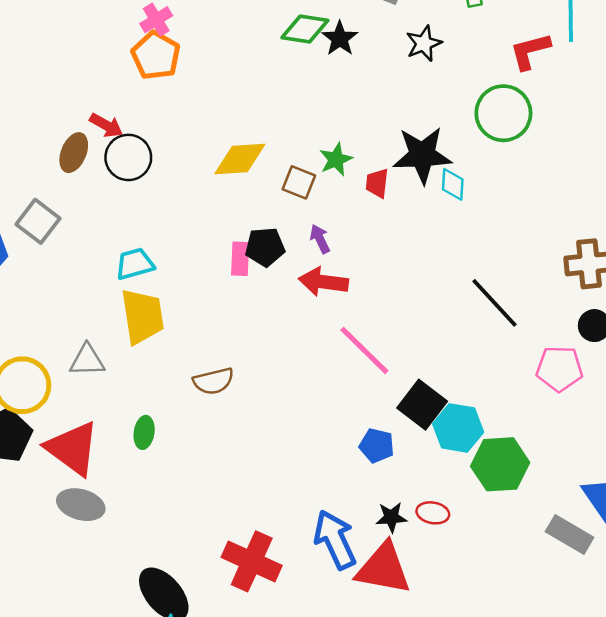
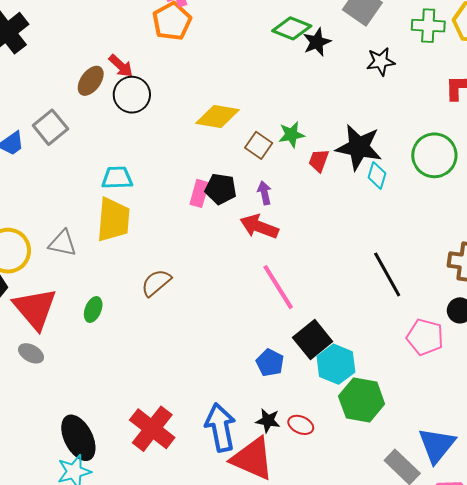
green circle: (503, 113) -> (434, 155), moved
brown semicircle: (213, 381) -> (156, 283), turned 140
gray ellipse: (81, 505) -> (31, 353), size x0.7

